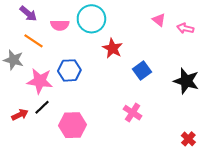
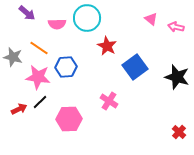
orange line: (34, 41) -> (39, 48), moved
blue square: (142, 70) -> (135, 67), size x1.4
pink cross: (133, 113) -> (109, 101), moved

